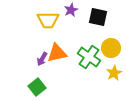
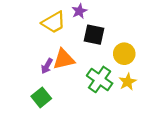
black square: (98, 17) -> (94, 35), moved
yellow trapezoid: (48, 20) -> (54, 22), turned -30
green cross: (89, 57) -> (100, 79), moved

